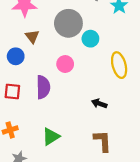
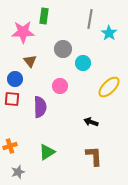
gray circle: (68, 23) -> (63, 49), size x0.7
yellow ellipse: (119, 65) -> (109, 87), turned 60
red square: (12, 91) -> (12, 99), moved

